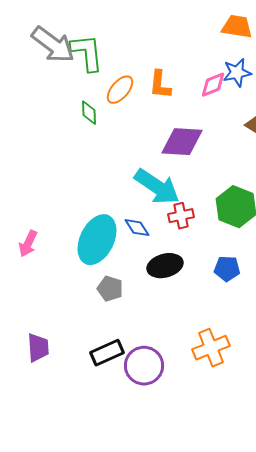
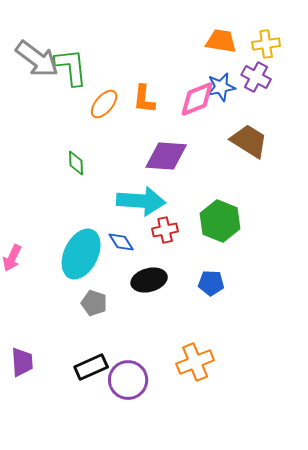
pink diamond: (213, 85) -> (197, 99), size x1.4
green diamond: (89, 113) -> (76, 163), moved
cyan arrow: (157, 187) -> (141, 201), turned -30

